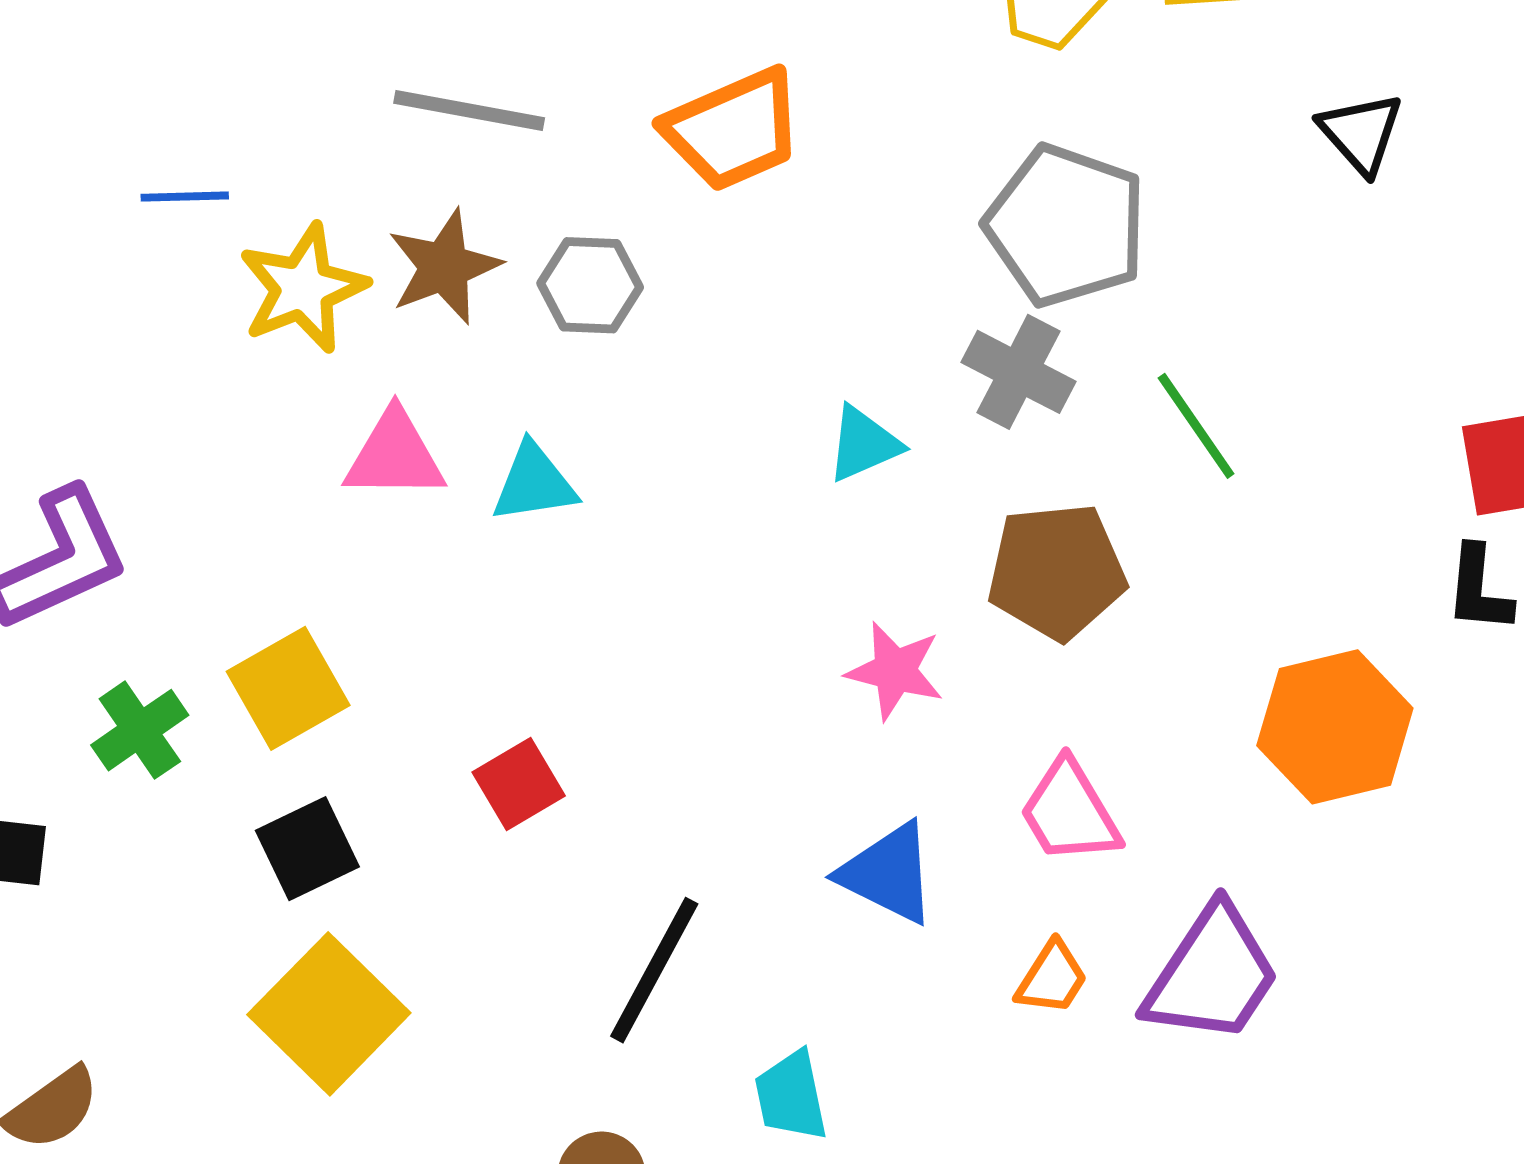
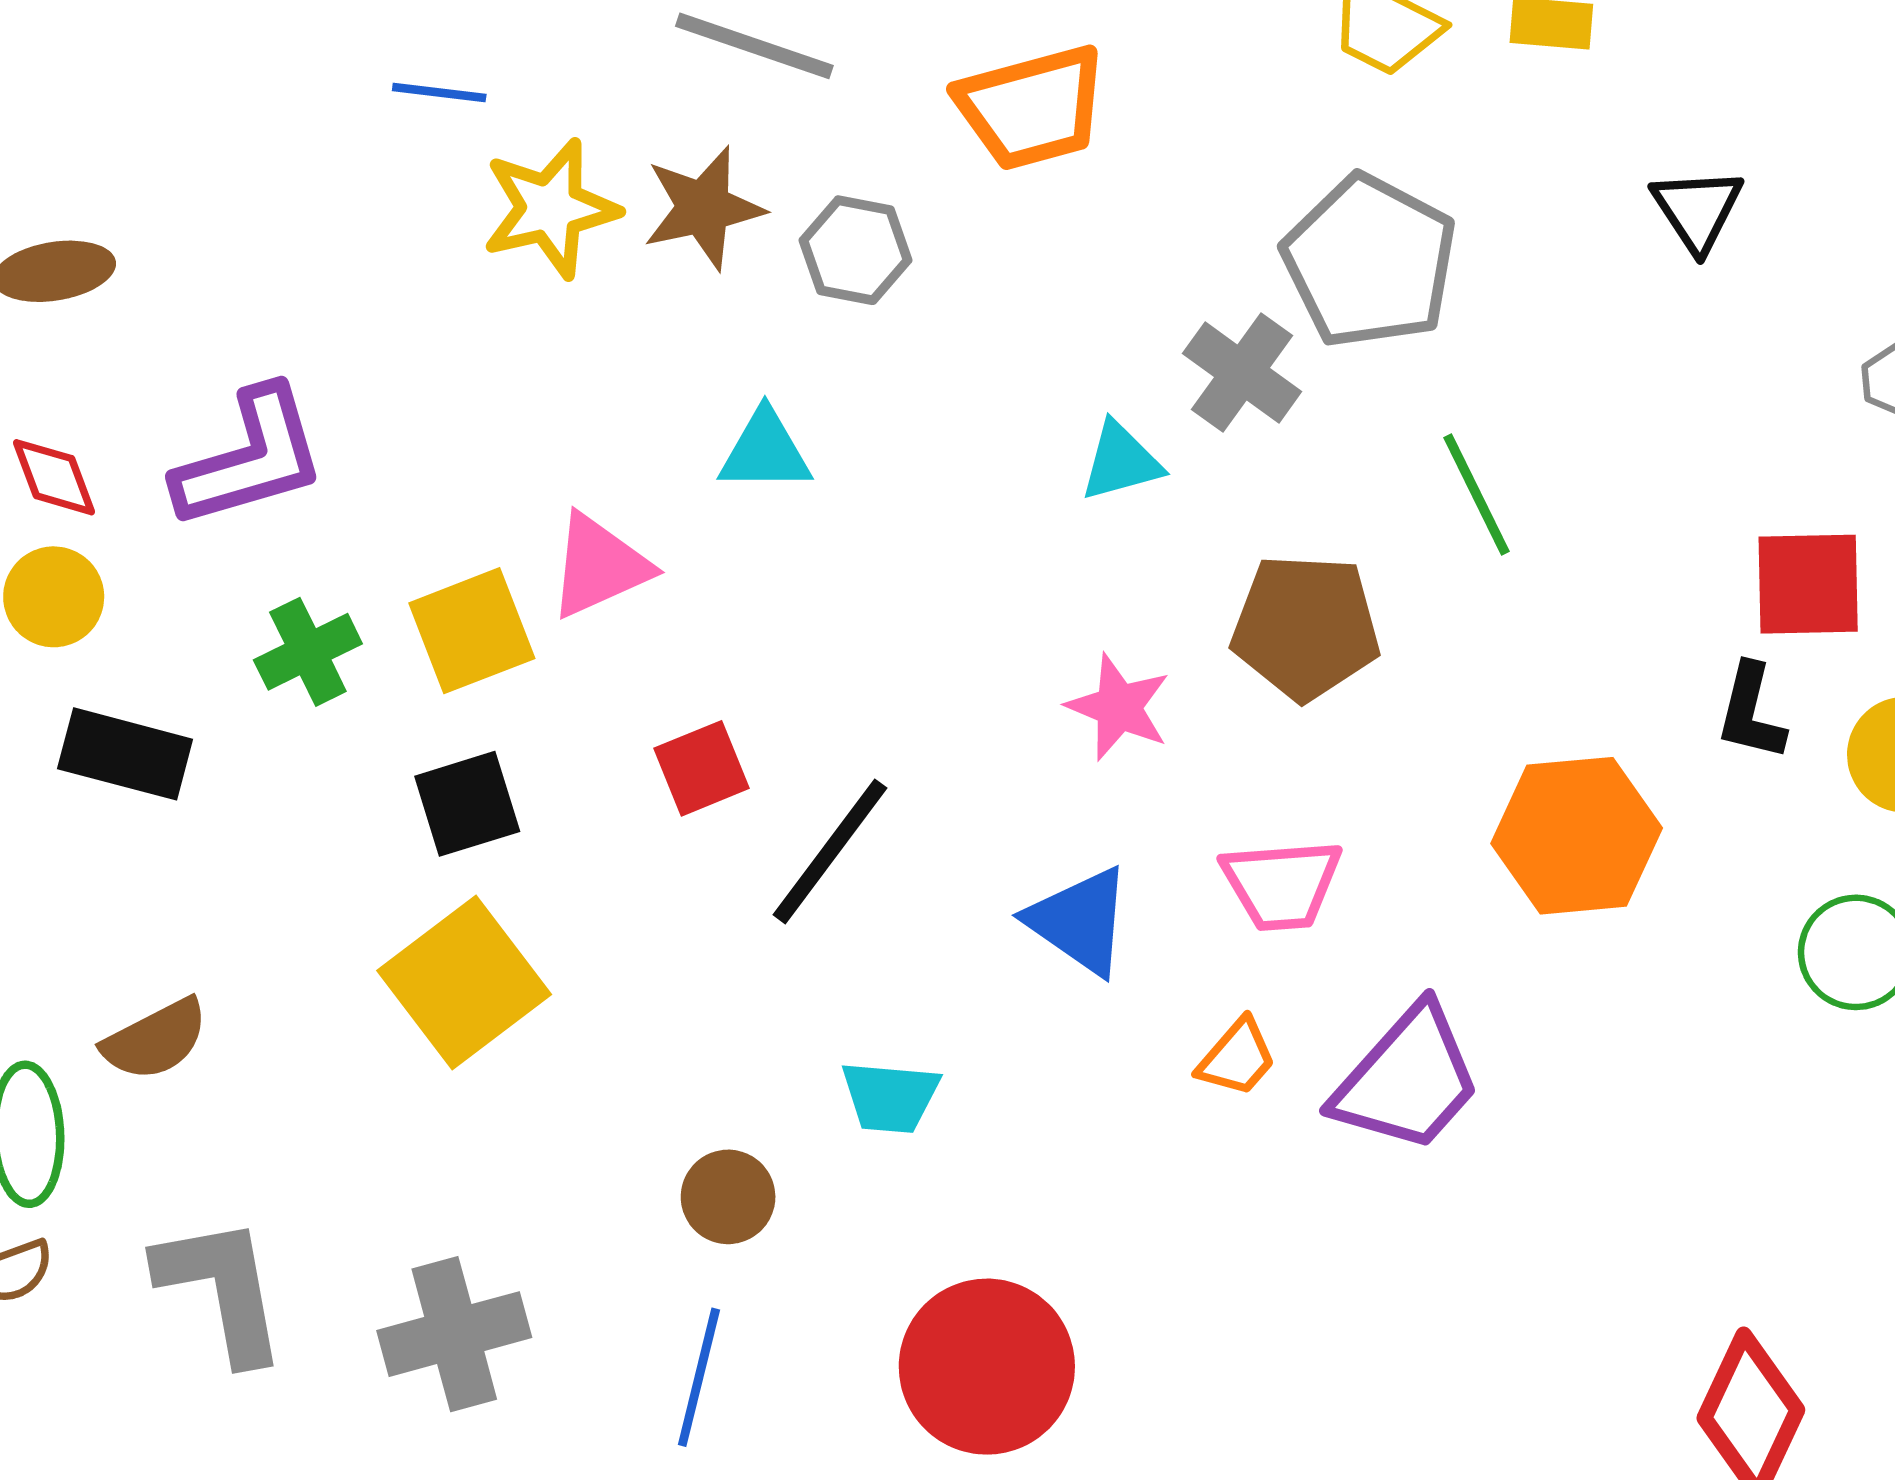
gray cross: (1018, 372) -> (1242, 373), moved
pink triangle: (395, 455) -> (599, 566), moved, turned -33
pink trapezoid: (1070, 812) -> (1282, 884), turned -72
black line: (654, 970) -> (830, 851), moved
cyan trapezoid: (791, 1096) -> (890, 1097), moved, turned -82

